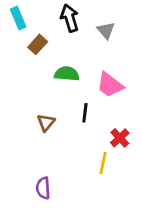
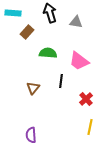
cyan rectangle: (18, 18) -> (13, 13), turned -63
gray triangle: (106, 31) -> (76, 22), turned -40
yellow line: (103, 163) -> (90, 127), moved

